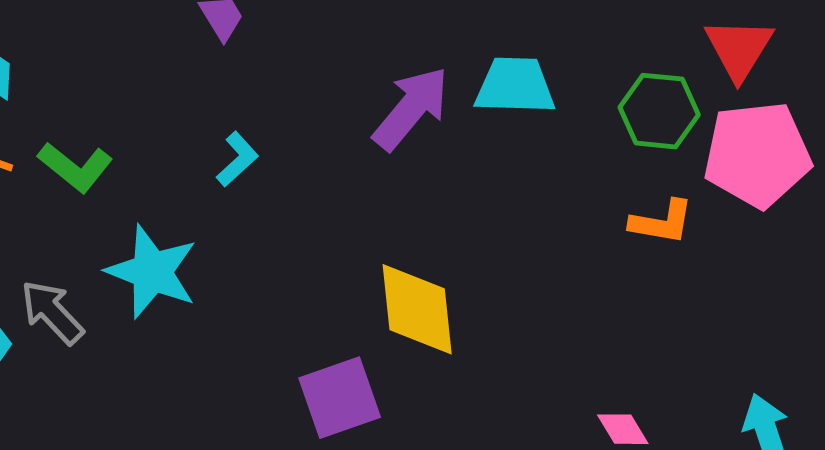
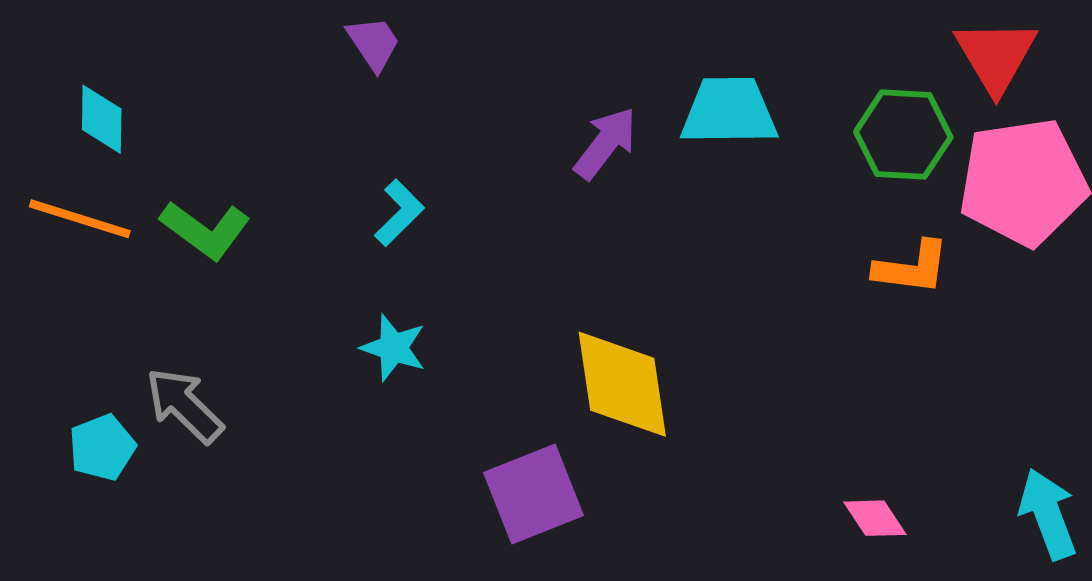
purple arrow: (411, 108) -> (605, 143), size x0.7
cyan star: (152, 272) -> (393, 348), moved, size x0.6

